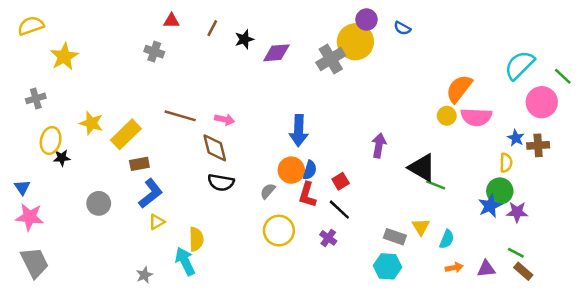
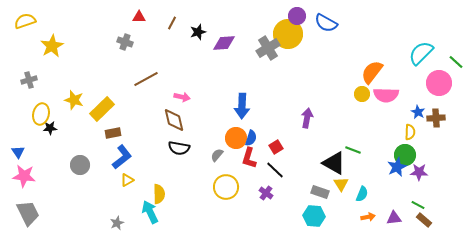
blue semicircle: (402, 28) -> (326, 23), size x1.6
brown line: (180, 116) -> (146, 79), moved, turned -45
black triangle: (422, 168) -> (334, 163), moved

